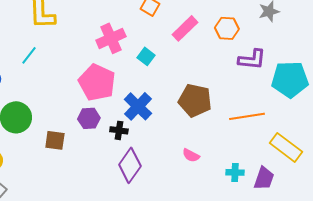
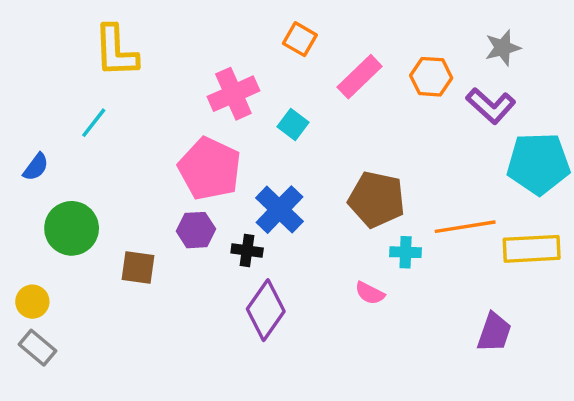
purple L-shape: (252, 59) -> (491, 106), moved, turned 36
yellow rectangle: (286, 147) -> (532, 249), moved, turned -40
cyan cross: (235, 172) -> (406, 252), moved

